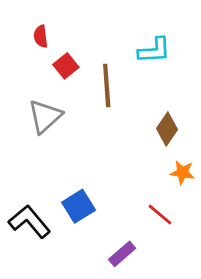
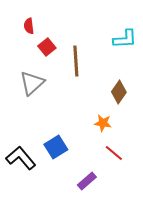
cyan L-shape: (154, 50) -> (125, 39), moved
orange star: (182, 172) -> (103, 123), moved

